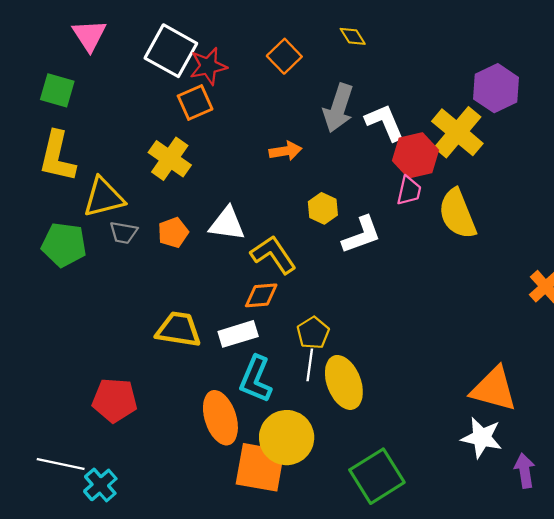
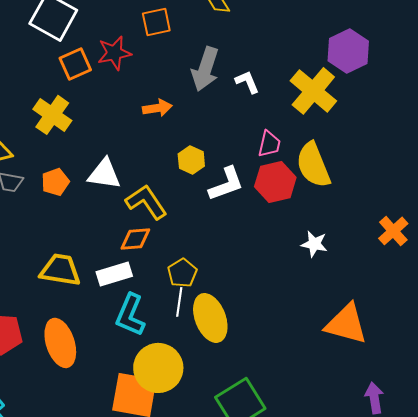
orange square: (284, 56) -> (156, 22), turned 32
red star: (208, 66) -> (114, 53), moved
white L-shape: (385, 122) -> (247, 82), size x0.7
red hexagon: (416, 155) -> (275, 182), moved
orange ellipse: (220, 418) -> (60, 343), moved
white star: (482, 438) -> (314, 244), moved, size x0.7

